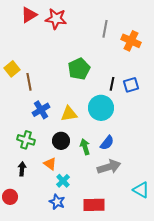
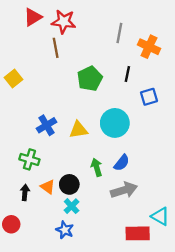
brown line: (29, 82) -> (56, 48), moved
black line: (112, 84) -> (127, 74), moved
black circle: (61, 141) -> (69, 184), moved
orange triangle: (50, 164) -> (48, 187), moved
red rectangle: (94, 205) -> (138, 233), moved

